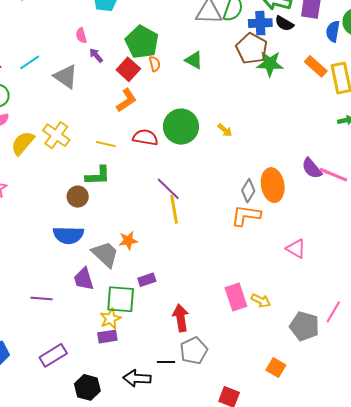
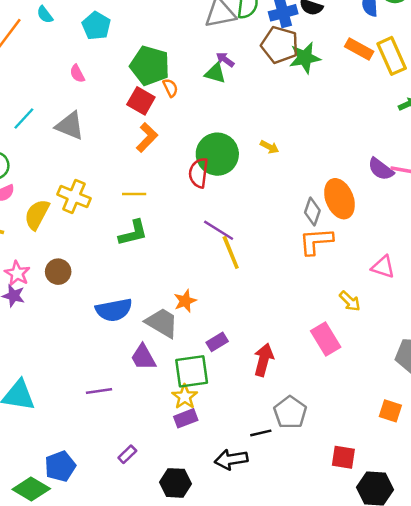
purple arrow: (96, 55) -> (225, 60), moved
red semicircle: (145, 137) -> (199, 173), moved, turned -80
brown circle: (78, 197) -> (58, 272), moved
yellow arrow: (261, 301) -> (350, 301), moved, turned 30
red arrow: (181, 318) -> (264, 360), moved, turned 36
purple rectangle: (53, 355) -> (127, 454), size x0.6

